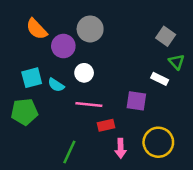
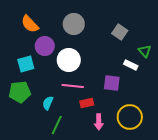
gray square: (166, 36) -> (120, 32), moved
purple circle: (63, 46) -> (45, 46), moved
white circle: (84, 73) -> (69, 60), size x1.5
cyan semicircle: (56, 85) -> (48, 103), moved, turned 80

